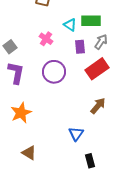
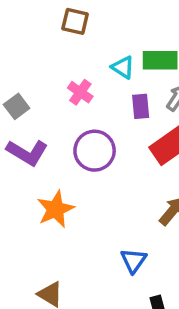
purple L-shape: (16, 73) -> (27, 152), turned 110
orange star: (21, 113) -> (56, 209), moved

